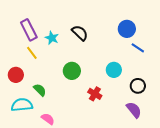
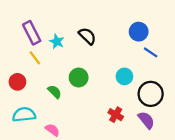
black circle: (138, 86) -> (151, 94), size x1.5
green semicircle: (40, 90) -> (55, 92), moved
red cross: (95, 94) -> (116, 115), moved

